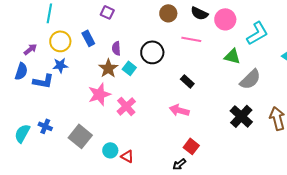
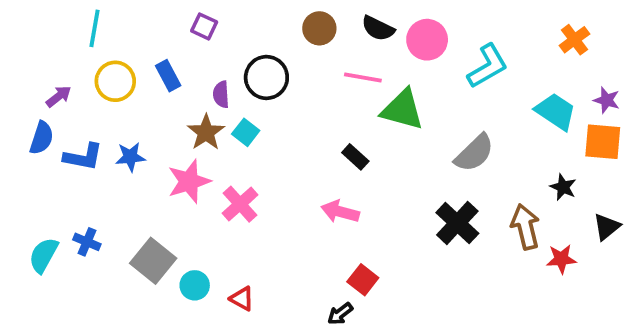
black circle: (152, 52) -> (266, 77), moved
green triangle: (232, 56) -> (403, 110), moved, size x1.4
blue star: (60, 65) -> (130, 157), moved
cyan circle: (110, 150) -> (195, 285), moved

